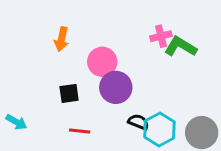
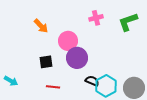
pink cross: (161, 36) -> (96, 18), moved
orange arrow: (62, 39) -> (41, 26), turned -56
green L-shape: (181, 47) -> (128, 22), moved, turned -50

